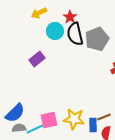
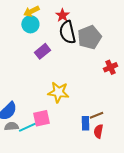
cyan circle: (55, 31) -> (30, 24), moved
purple rectangle: (37, 59) -> (42, 51), moved
yellow star: (74, 119) -> (58, 92), moved

